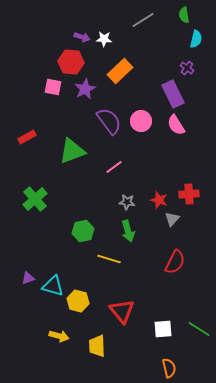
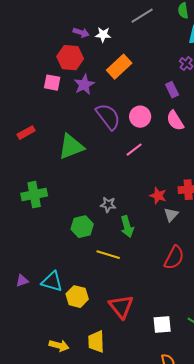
purple rectangle: (173, 94) -> (172, 90), size x0.6
pink line: (114, 167) -> (134, 150), moved
green cross: (35, 199) -> (34, 195), turned 30
gray star: (127, 202) -> (108, 205), moved
purple triangle: (28, 278) -> (22, 281), moved
yellow arrow: (59, 336) -> (59, 346), moved

